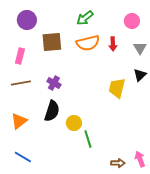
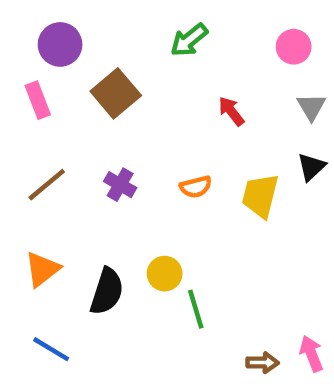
brown square: (52, 42) -> (116, 93), turned -35
orange semicircle: (88, 43) -> (196, 187), moved, size x0.6
red arrow: (113, 44) -> (231, 111), moved, turned 144
pink rectangle: (20, 56) -> (38, 100), moved, turned -35
brown line: (21, 83) -> (47, 185), turned -30
black semicircle: (52, 111) -> (107, 291), moved

